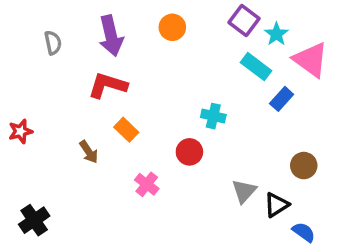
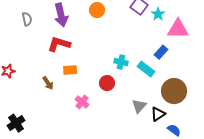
pink triangle: (311, 60) -> (178, 29), turned -35
cyan rectangle: (256, 67) -> (146, 69), moved
orange rectangle: (126, 130) -> (70, 70), turned -48
brown circle: (304, 166) -> (174, 91), size x1.6

